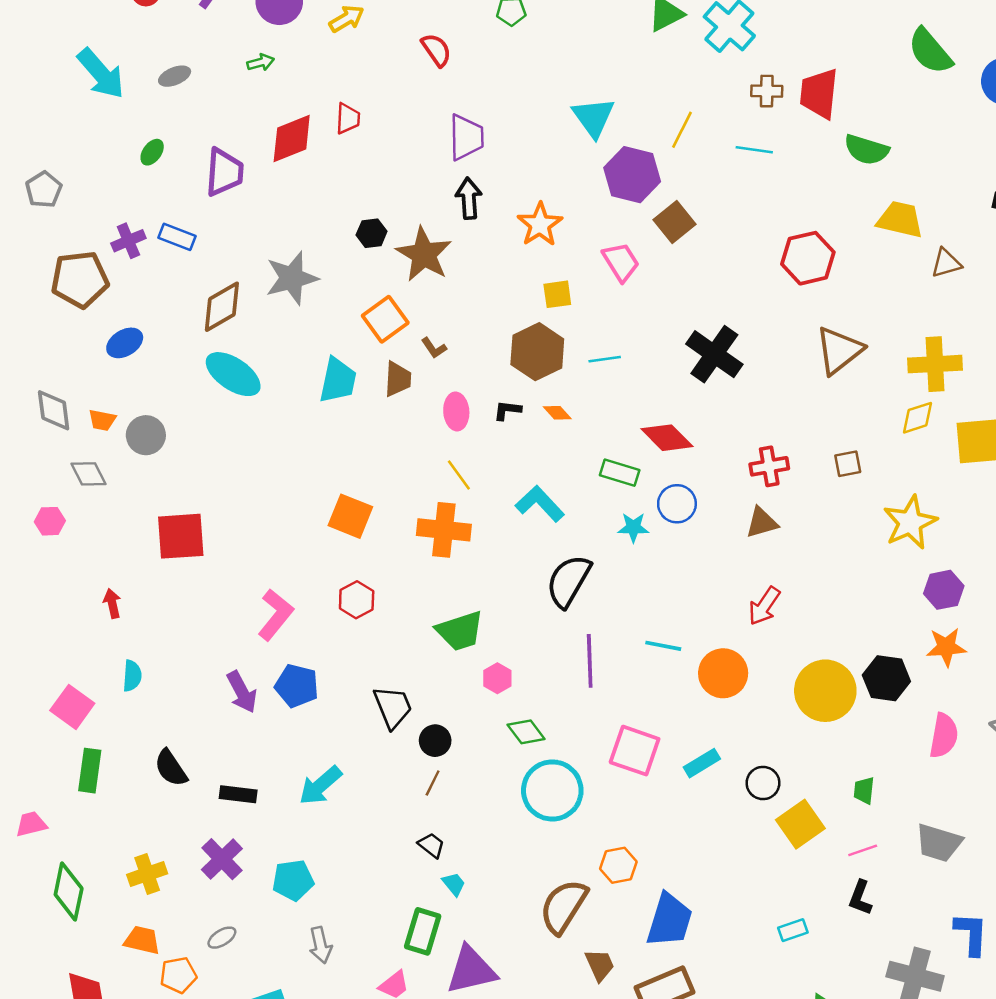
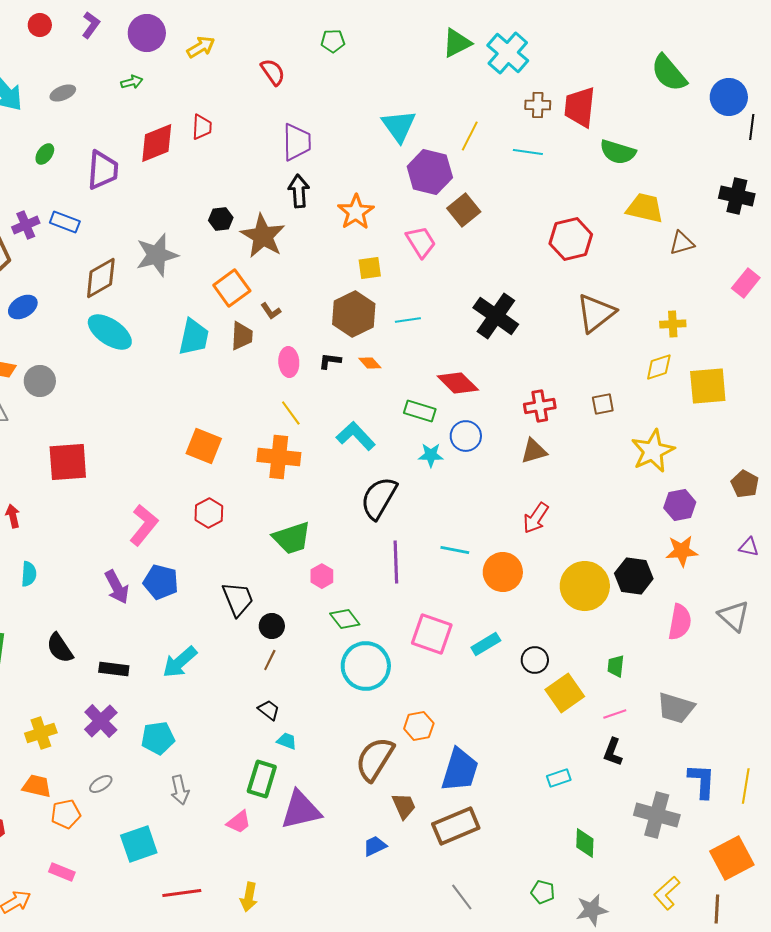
yellow cross: (935, 364) -> (673, 324), size x0.6
cyan trapezoid: (454, 884) -> (287, 741), turned -30

